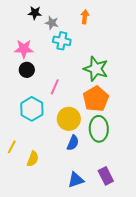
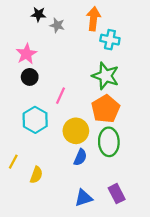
orange arrow: (85, 17) -> (93, 19), size x1.5
cyan cross: (62, 41) -> (110, 40), moved
pink star: (24, 49) -> (26, 54), turned -30

